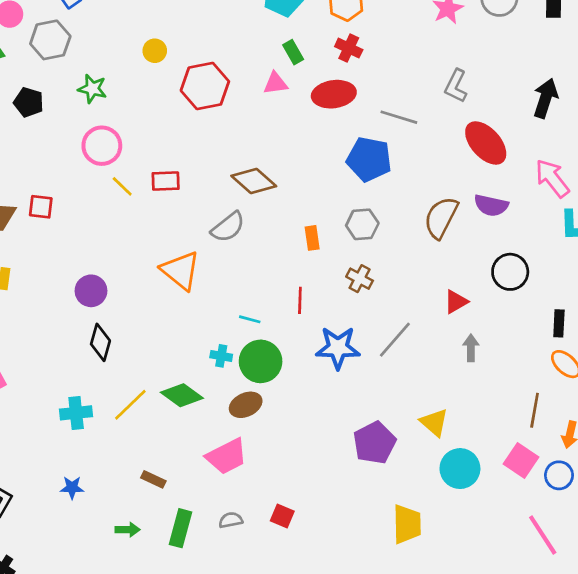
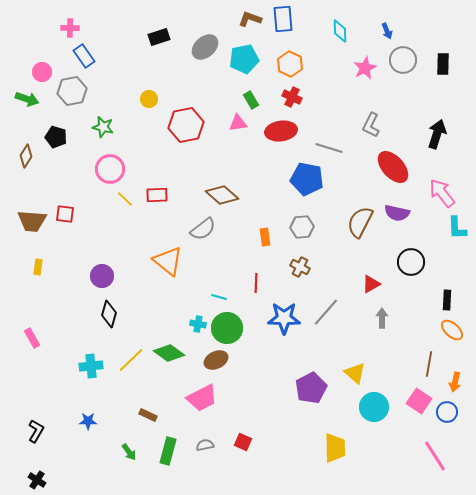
green arrow: (128, 530) -> (129, 452), turned 54

